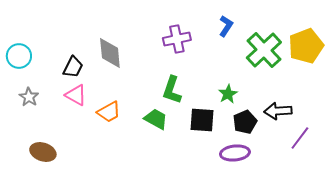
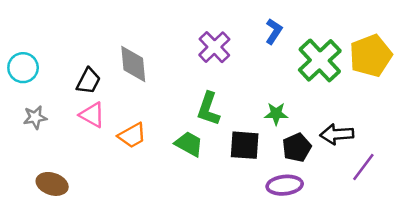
purple cross: (177, 39) -> (214, 47), turned -32
green star: (228, 94) -> (276, 114), turned 30
gray star: (29, 97) -> (35, 117), turned 30

